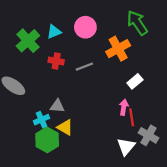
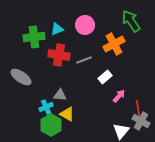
green cross: (28, 41) -> (34, 37), turned 35
red cross: (56, 61) -> (59, 55), size x1.5
white rectangle: (135, 81) -> (105, 77), moved
pink arrow: (124, 107) -> (119, 96), turned 32
red line: (132, 117) -> (138, 108), moved

